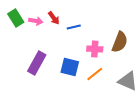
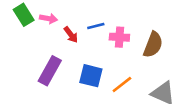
red arrow: (54, 18) -> (71, 35), moved
pink cross: (95, 49) -> (119, 37), moved

